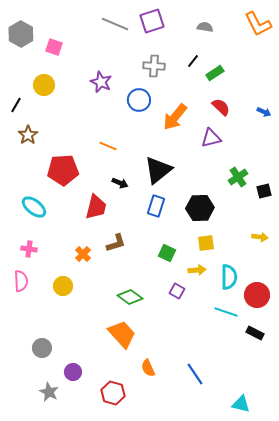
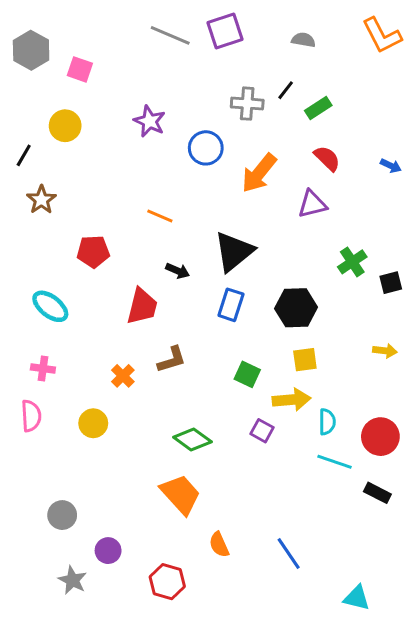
gray cross: (154, 66) -> (247, 104), moved
red pentagon: (63, 170) -> (93, 252), size x0.7
yellow arrow: (197, 270) -> (292, 400), size x1.4
cyan semicircle: (229, 277) -> (327, 422), moved, size x0.7

